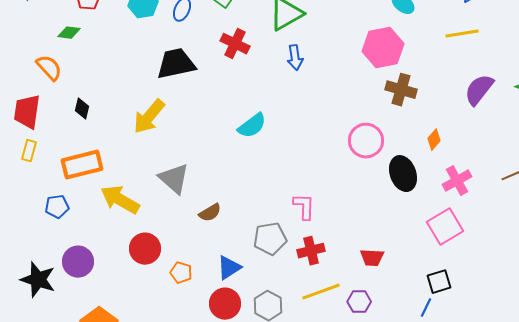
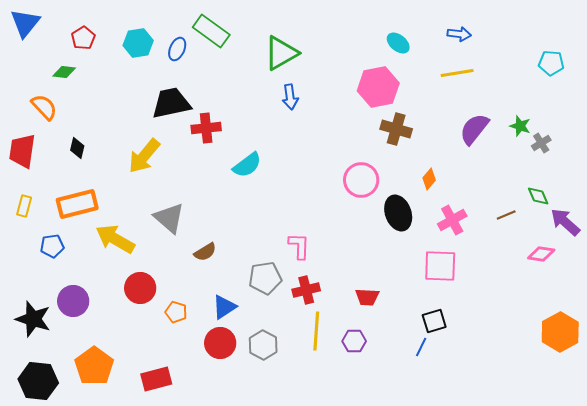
red cross: (235, 44) -> (206, 128), moved, turned -32
yellow rectangle: (29, 151) -> (24, 206), moved
pink square: (445, 227) -> (440, 266), turned 33
yellow line: (321, 292) -> (316, 331), turned -66

